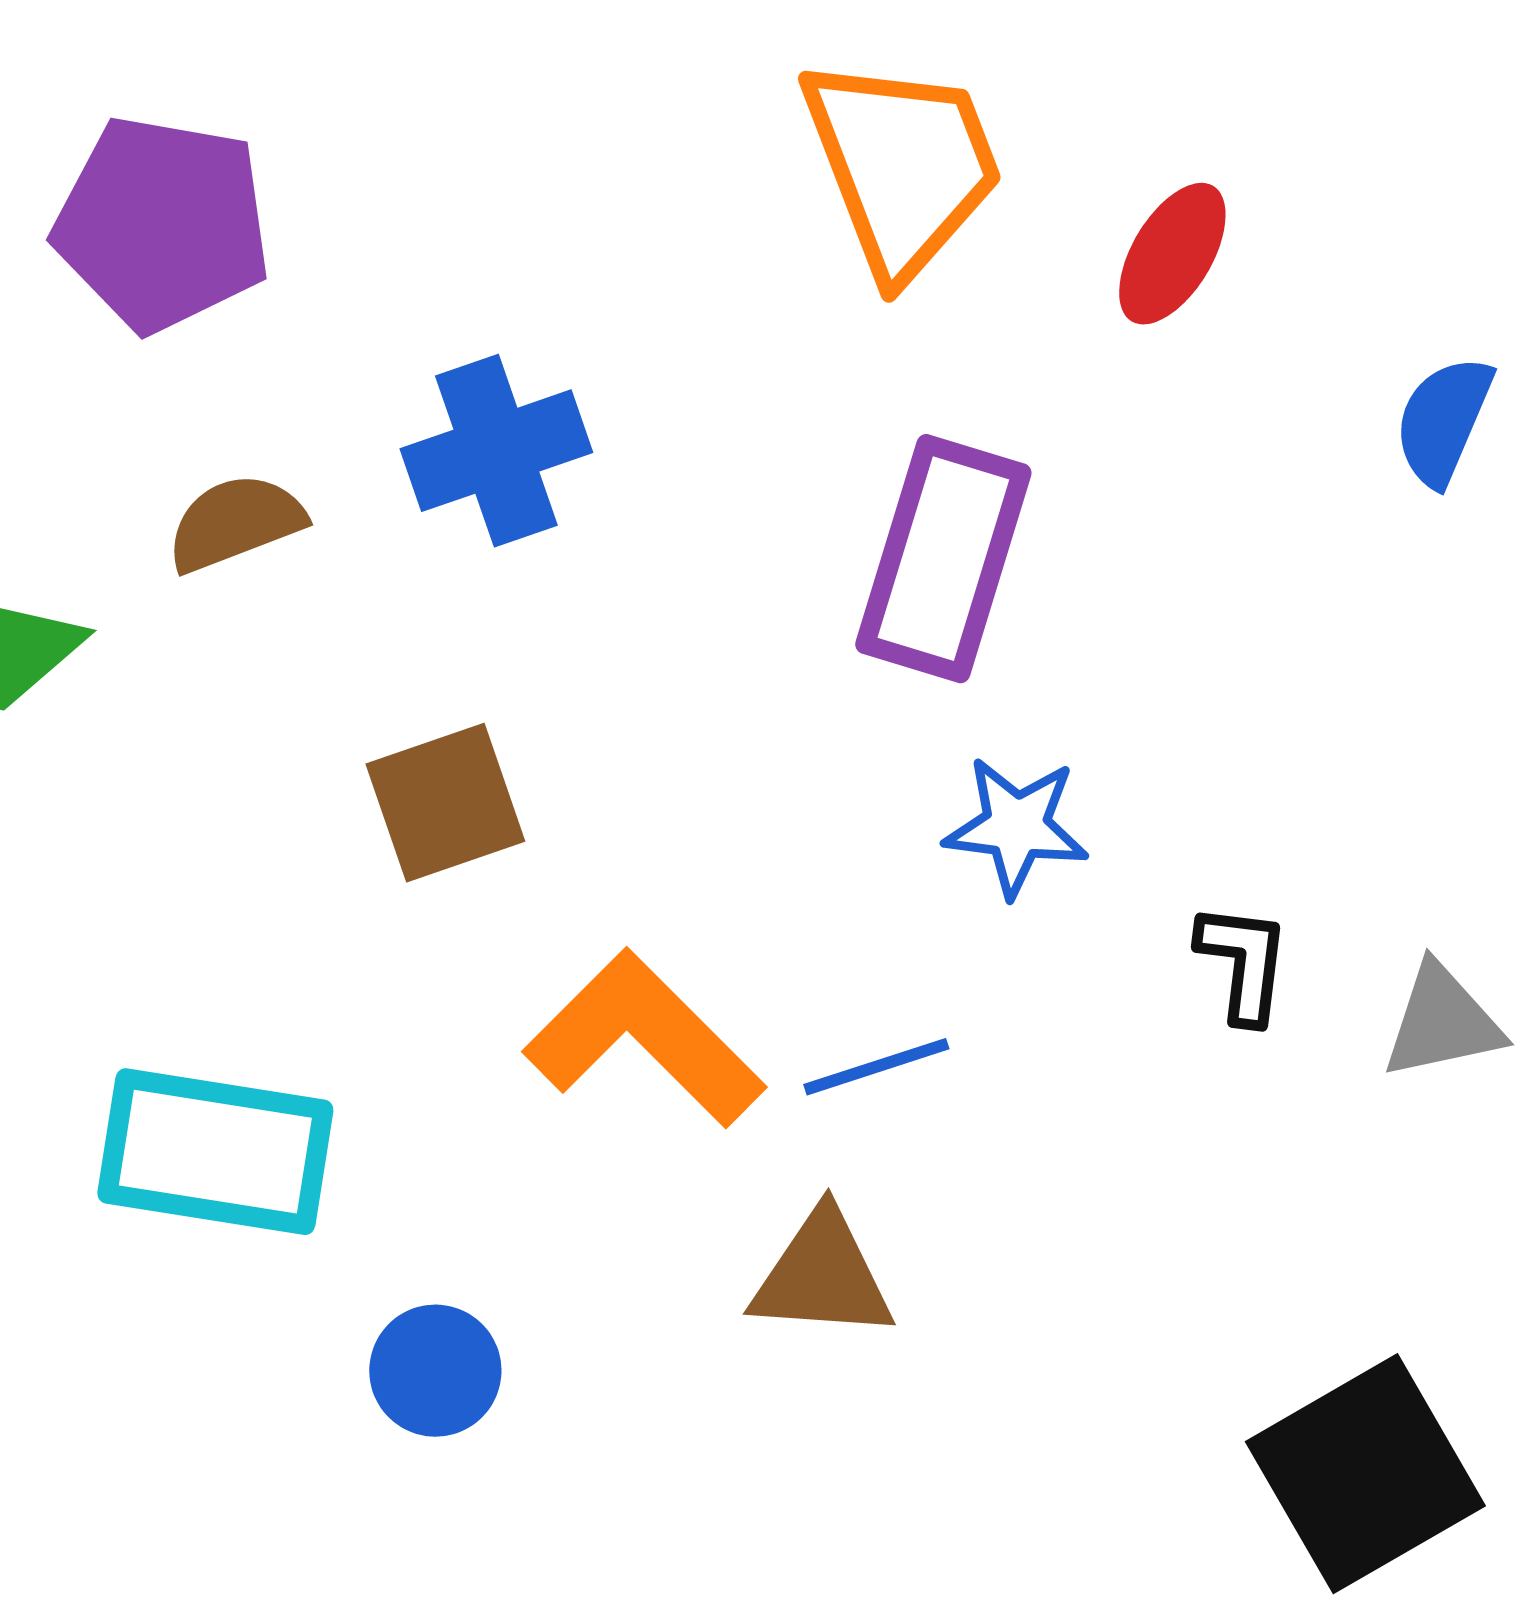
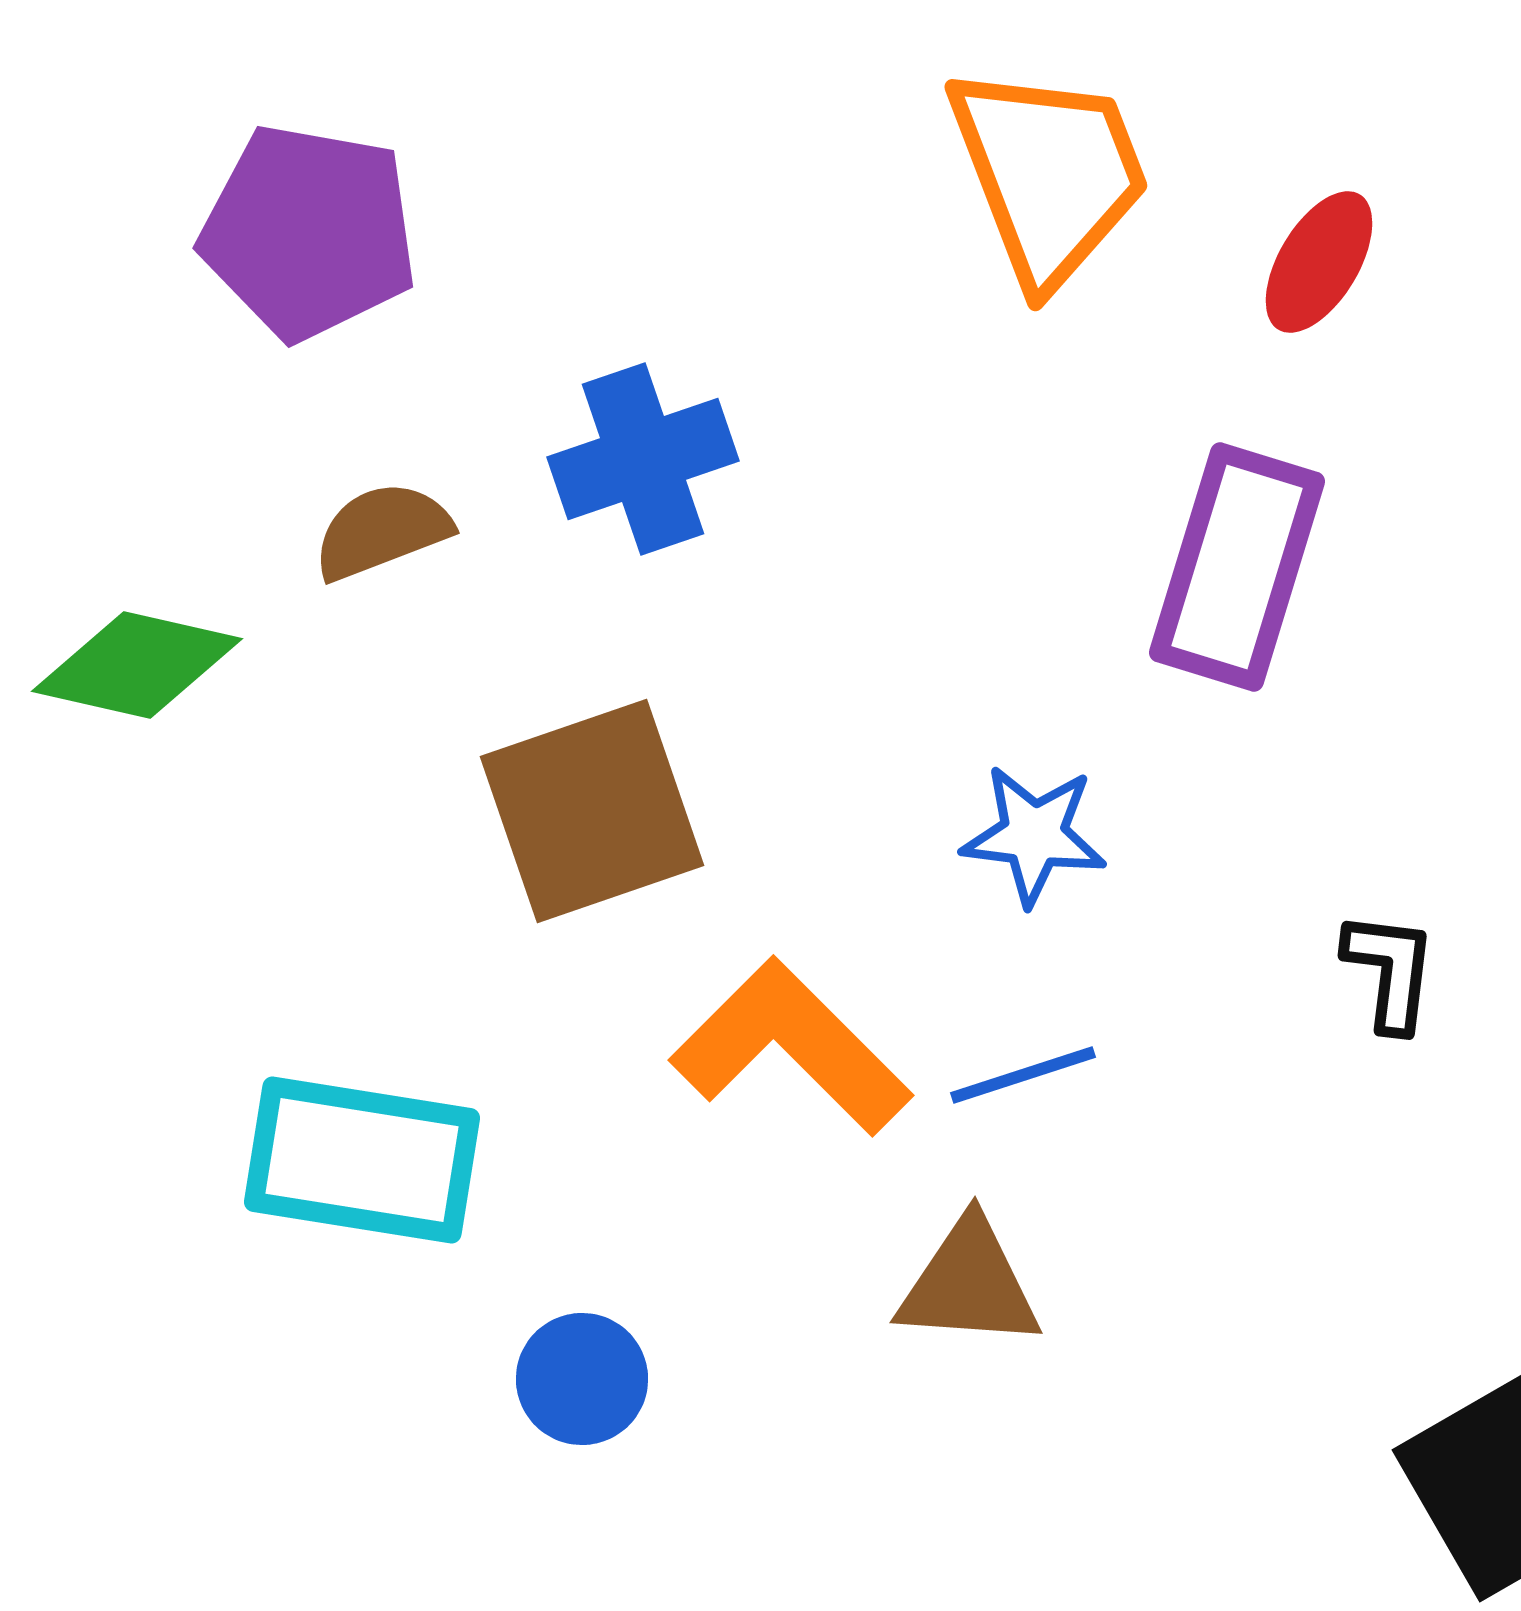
purple rectangle: (943, 559) -> (1237, 567), moved
brown square: (445, 803) -> (592, 811), size x1.4
blue star: (1016, 827) -> (1034, 835), moved

